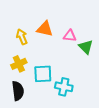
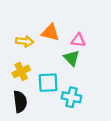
yellow arrow: (22, 37) -> (25, 41), turned 119
green triangle: (86, 47) -> (71, 58), moved

